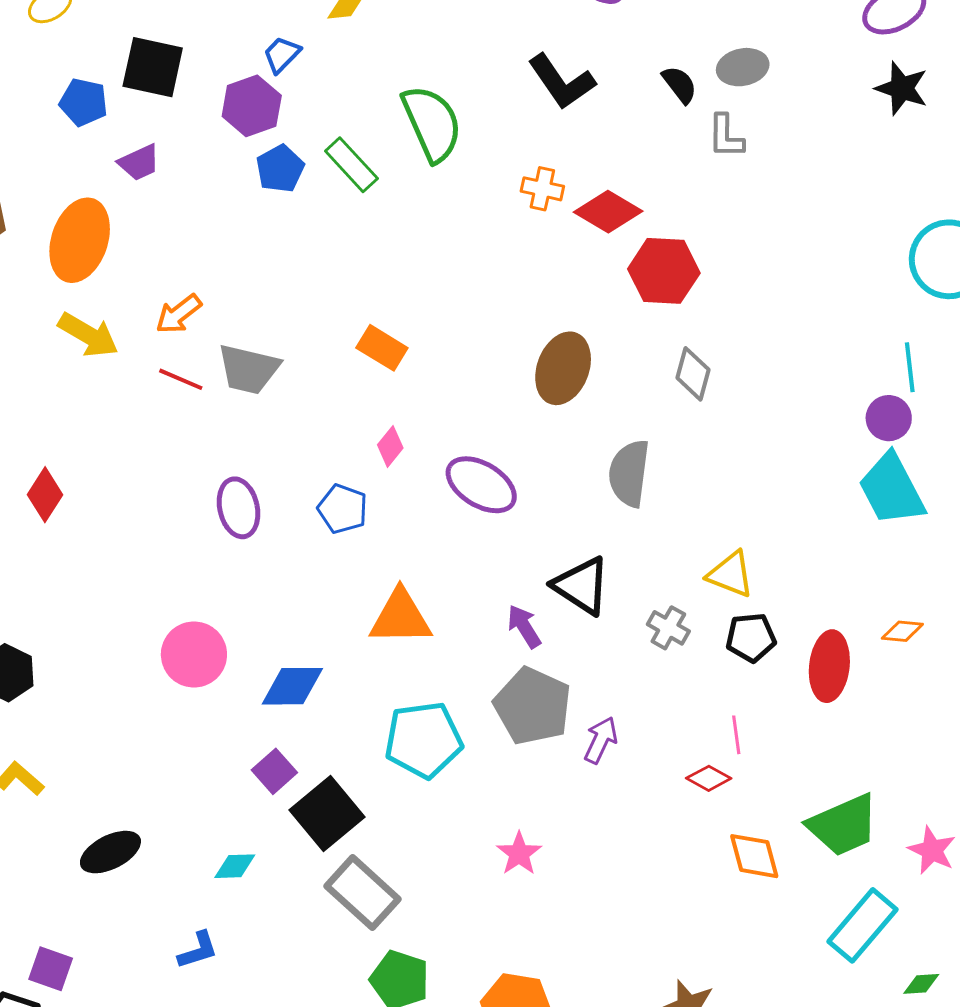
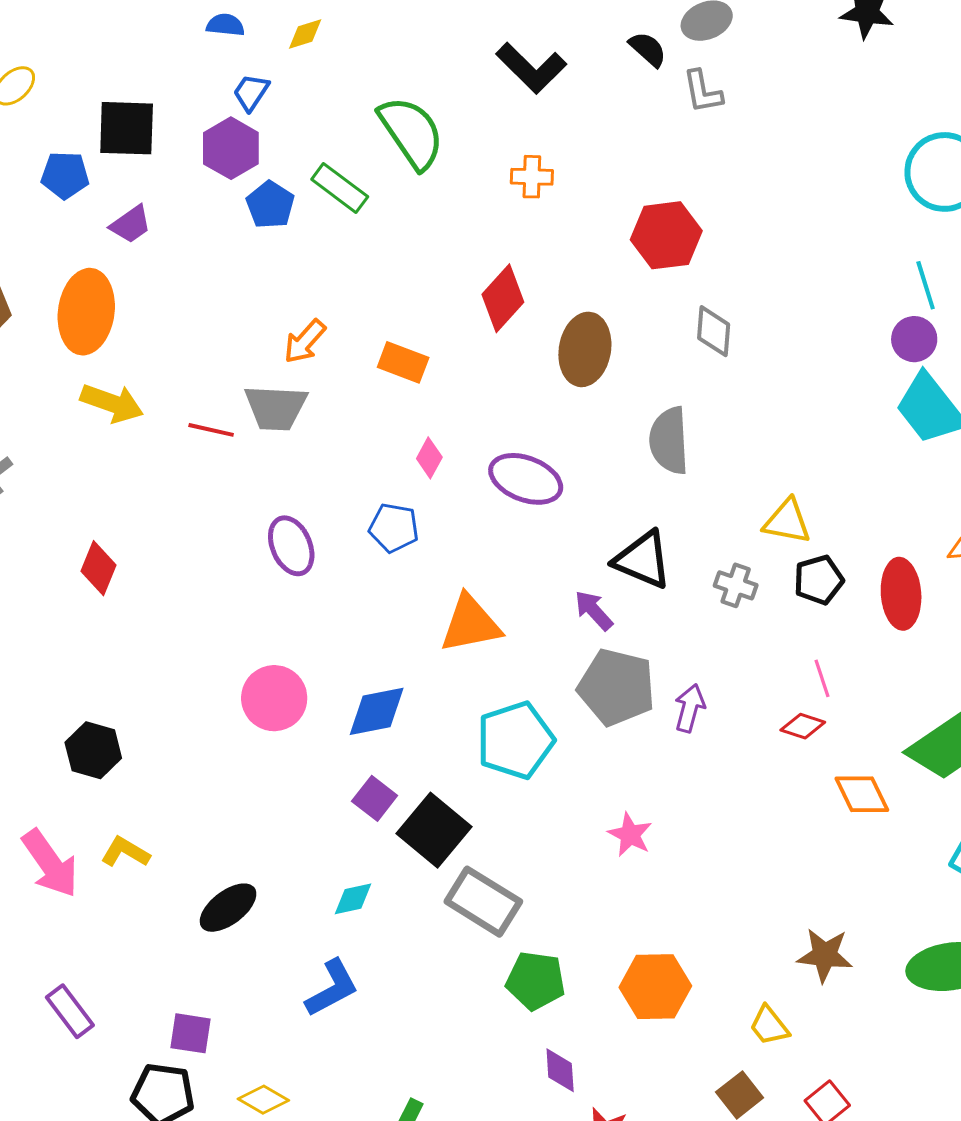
red diamond: (608, 212) -> (503, 298), moved, turned -68
orange arrow: (179, 314) -> (305, 342), moved
blue L-shape: (198, 950) -> (332, 988), size x1.4

